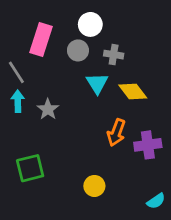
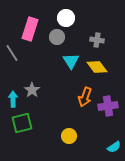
gray cross: (114, 55) -> (97, 40), moved
cyan arrow: (18, 101) -> (13, 99), moved
gray star: (48, 109) -> (32, 90), moved

